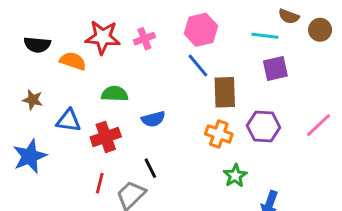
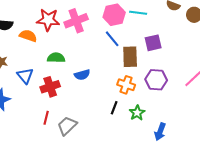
cyan line: (265, 36) -> (138, 13), moved
pink cross: (144, 39) -> (76, 21), size x1.6
purple square: (275, 68) -> (153, 43), moved
blue triangle: (68, 121) -> (25, 76), turned 42
black line: (150, 168) -> (114, 108), moved, turned 48

